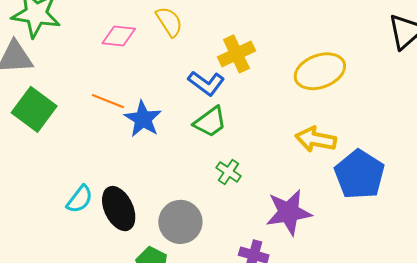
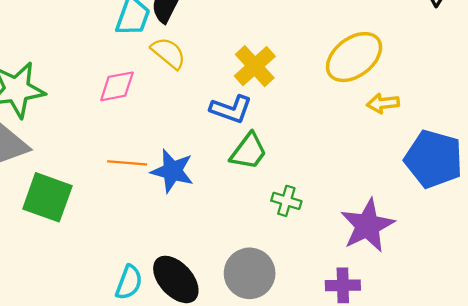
yellow arrow: (316, 139) -> (383, 103), moved, size x0.7

